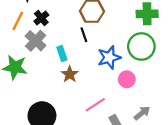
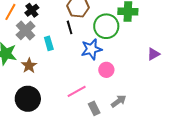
green circle: (141, 46) -> (106, 26), moved
brown star: (70, 74) -> (29, 66), moved

